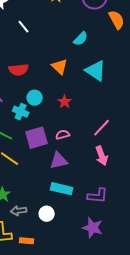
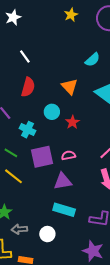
white line: (24, 27) -> (25, 57), moved
red semicircle: (19, 70) -> (28, 87), turned -72
cyan circle: (35, 98) -> (52, 112), moved

